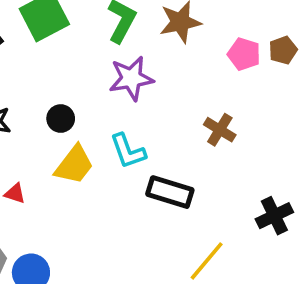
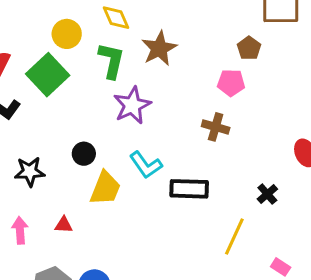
pink pentagon: (244, 54) -> (231, 83), moved
black cross: (274, 216) -> (267, 194), moved, size x0.7

